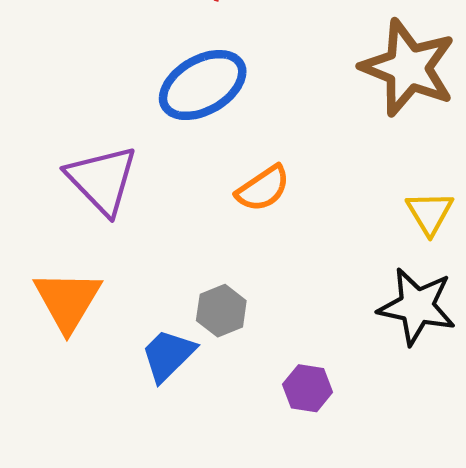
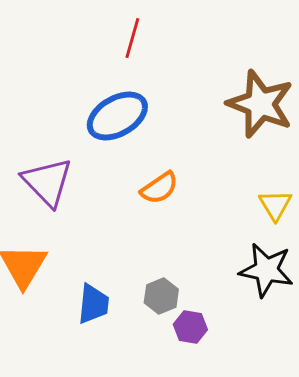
gray hexagon: (221, 311) -> (161, 296), moved
blue trapezoid: (168, 355) -> (93, 304), turned 141

